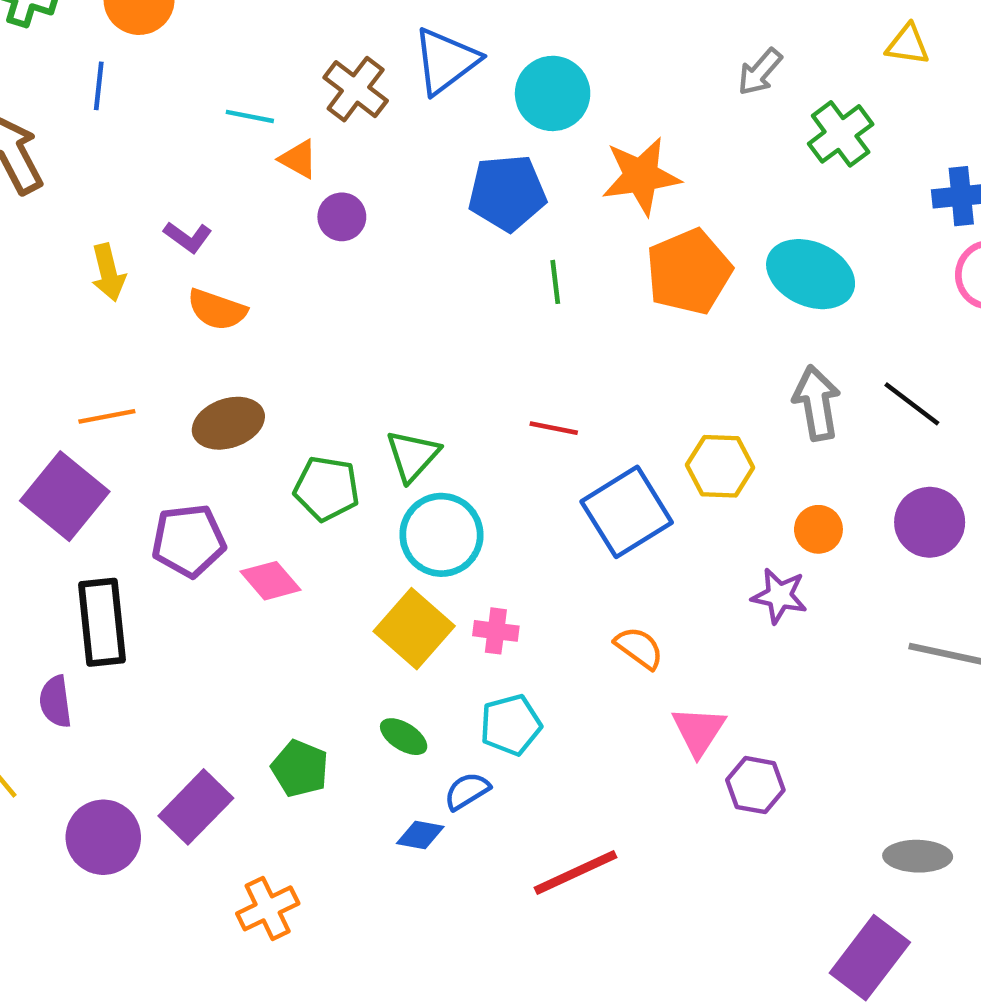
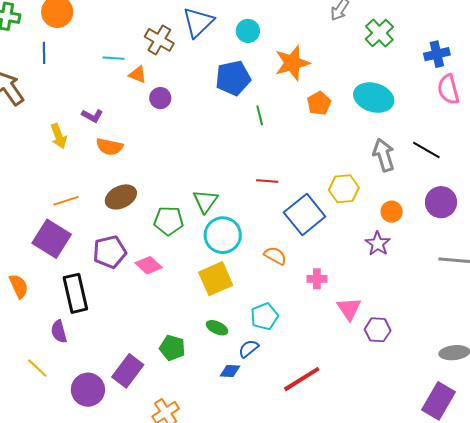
cyan circle: (553, 93) -> (248, 31), size x0.7
orange pentagon: (689, 272) -> (319, 103), size x0.6
purple star: (779, 596) -> (378, 244), turned 30
yellow square: (414, 629) -> (216, 279), turned 32
pink cross: (496, 631) -> (317, 279), moved
orange semicircle: (639, 648) -> (275, 256), moved

